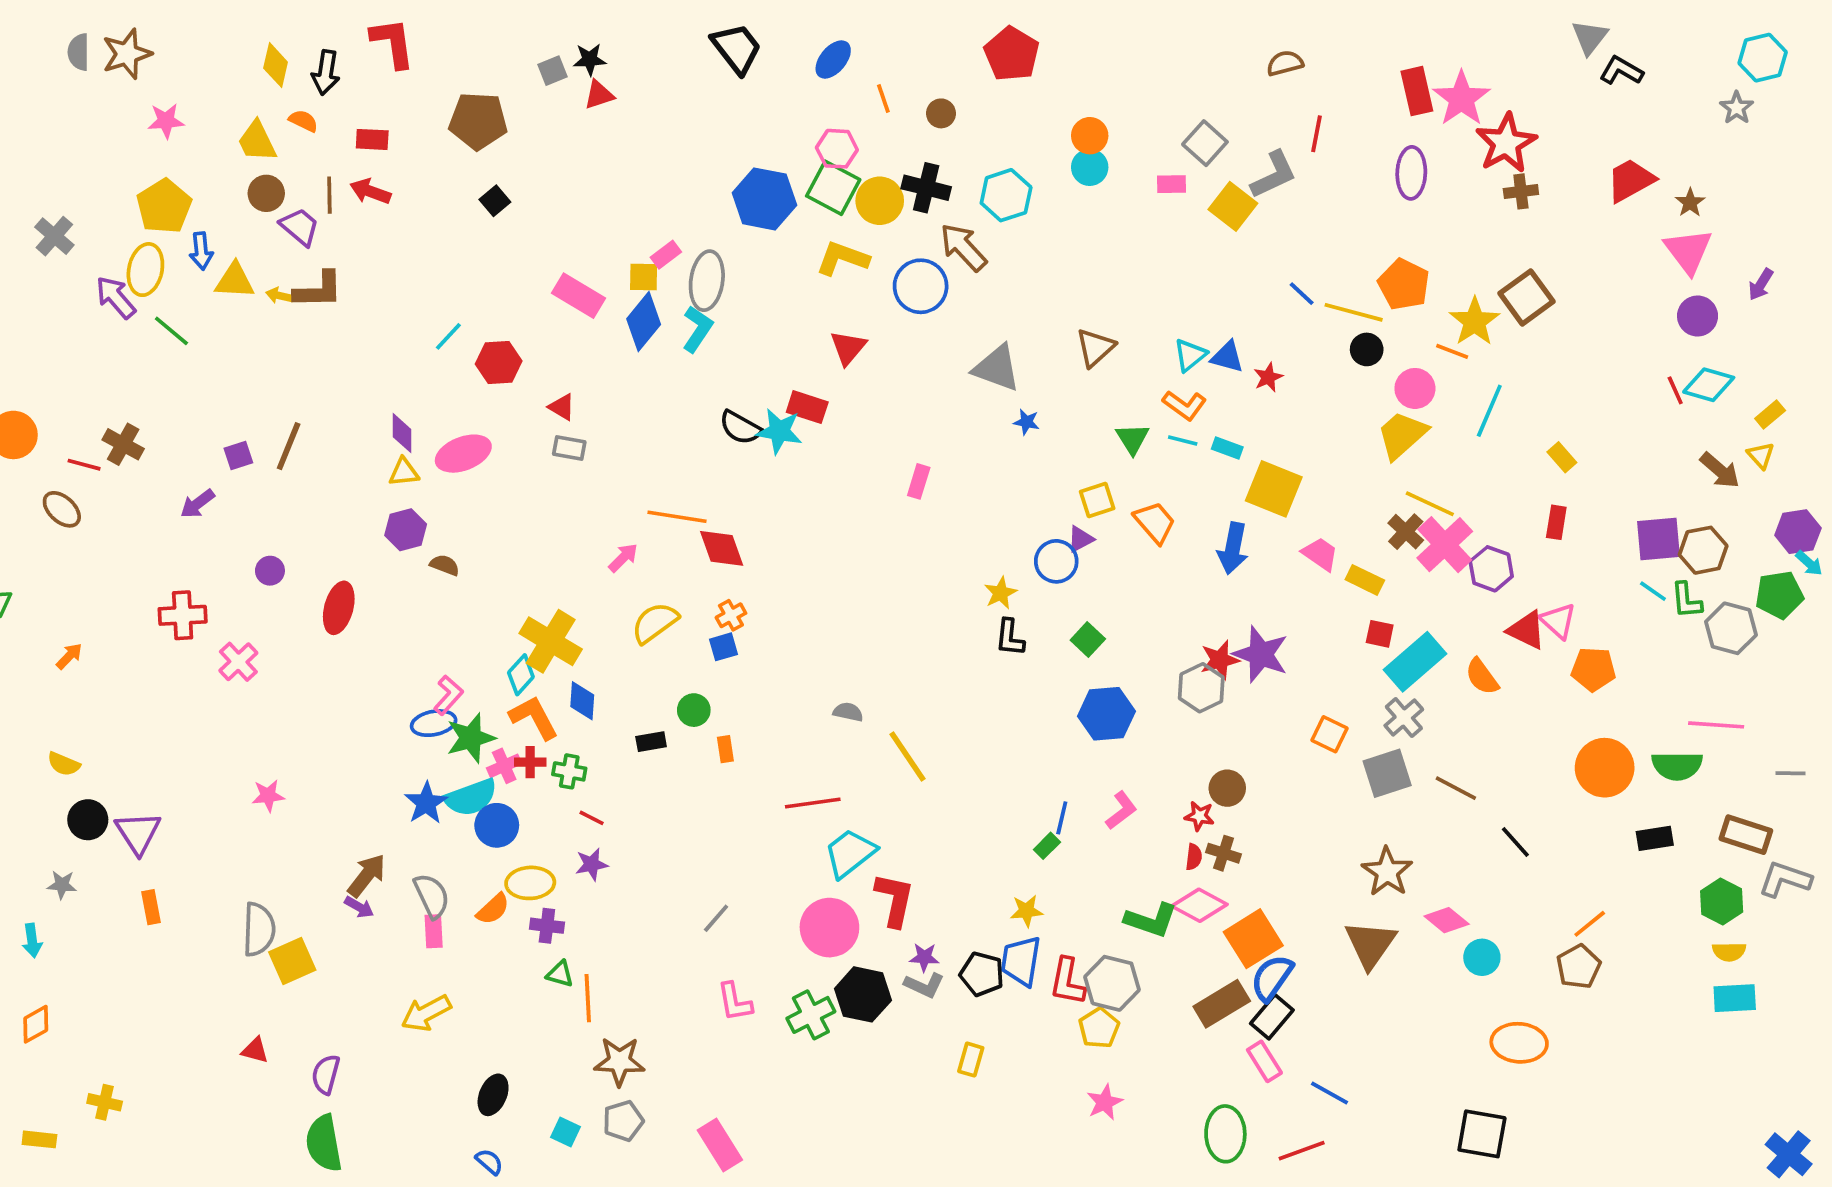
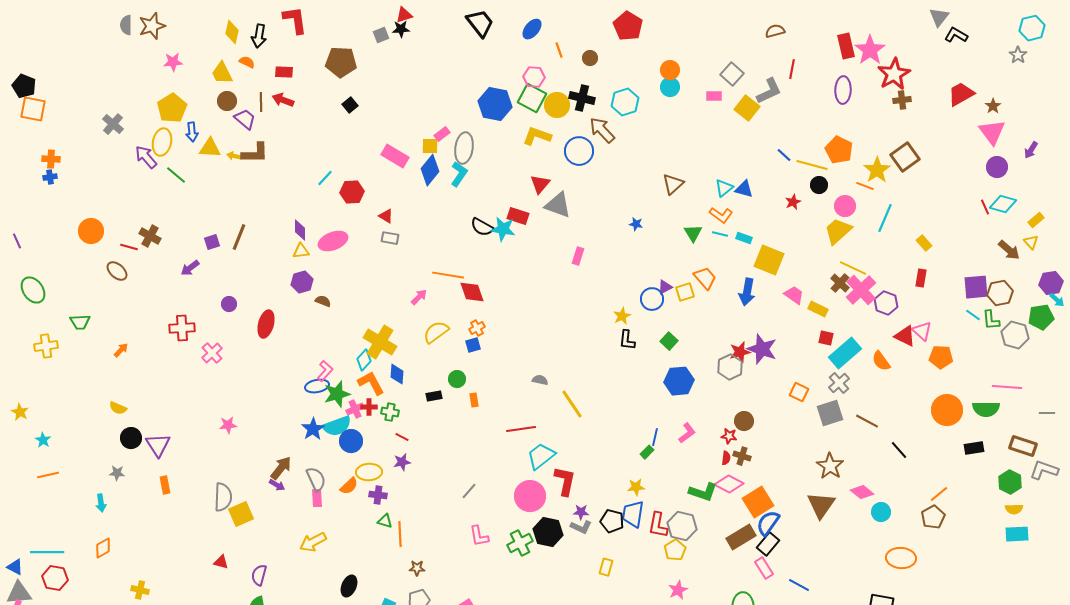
red triangle: (599, 95) -> (404, 15), moved
gray triangle: (997, 368) -> (558, 205), moved
red star: (1268, 377) -> (793, 202), moved
yellow square: (1097, 500) -> (685, 292), moved
brown star: (619, 1061) -> (417, 568), size x0.6

